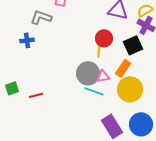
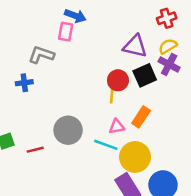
black square: (133, 45) -> (145, 75), moved
gray circle: (88, 73) -> (68, 130), moved
yellow circle: (130, 89) -> (135, 157), moved

